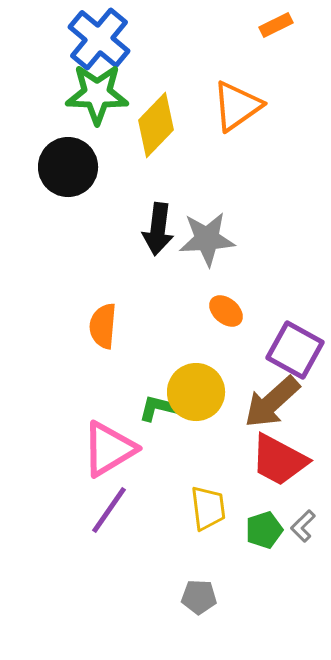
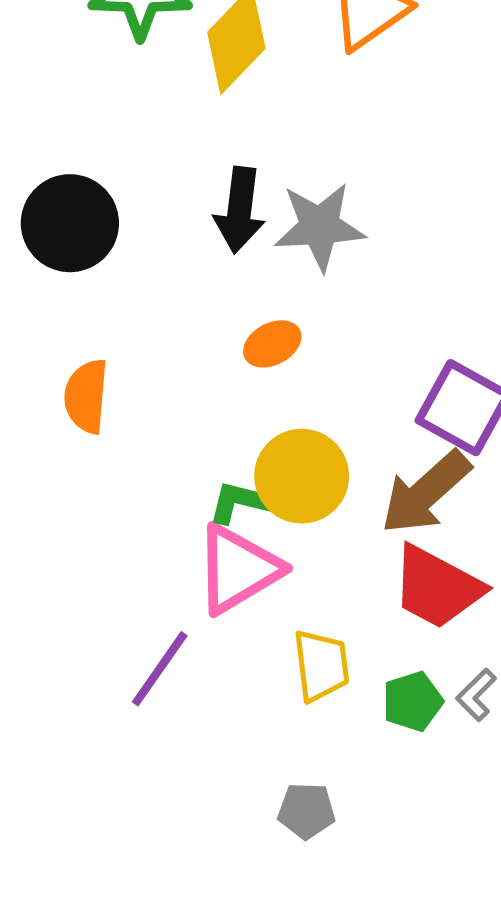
black circle: (68, 167) -> (70, 223), moved
orange ellipse: (226, 311) -> (272, 344), moved, turned -68
orange semicircle: (103, 326) -> (86, 396), moved
pink triangle: (109, 449) -> (238, 569), moved

